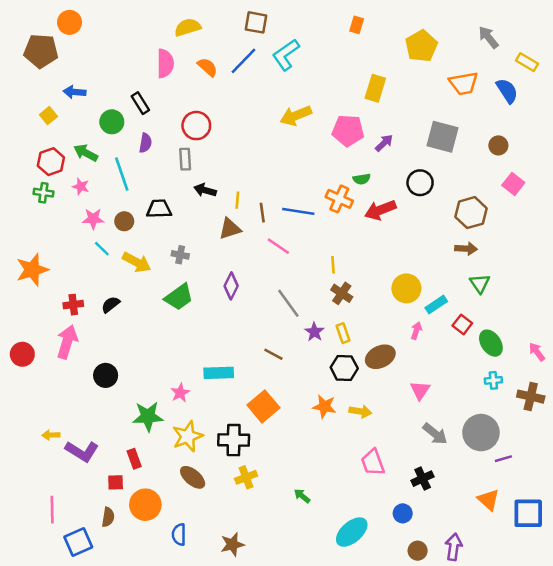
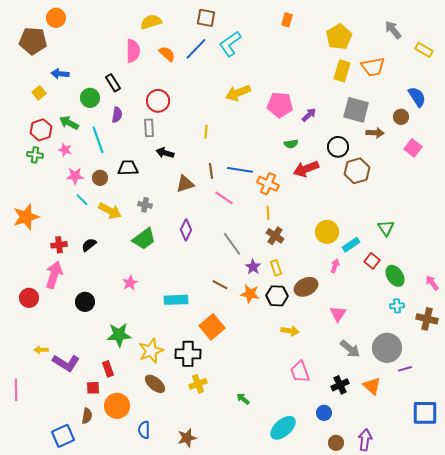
yellow rectangle: (375, 88) -> (342, 71), moved
blue semicircle: (507, 91) -> (417, 97), moved
orange cross: (339, 199) -> (268, 184), moved
yellow line: (237, 200) -> (206, 132), moved
brown hexagon: (471, 213) -> (357, 171), moved
brown arrow: (466, 249) -> (375, 133), moved
red circle: (22, 354) -> (29, 298), moved
pink star: (180, 393) -> (130, 283), moved
orange star: (324, 406) -> (250, 294), moved
orange triangle: (488, 500) -> (372, 386), moved
pink line: (52, 510) -> (16, 390), moved

